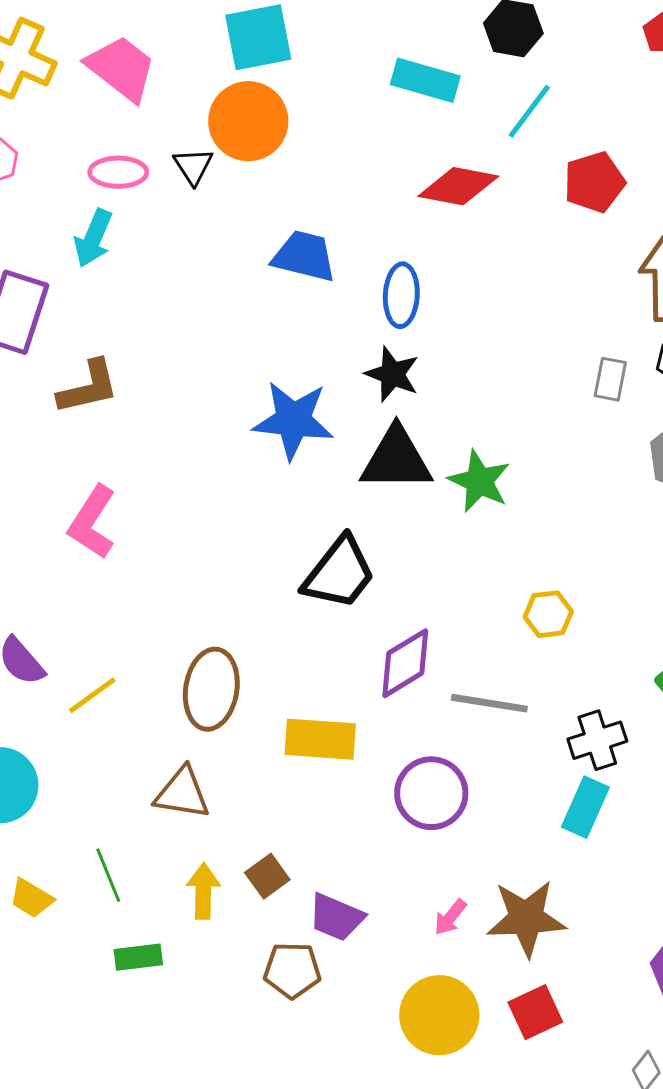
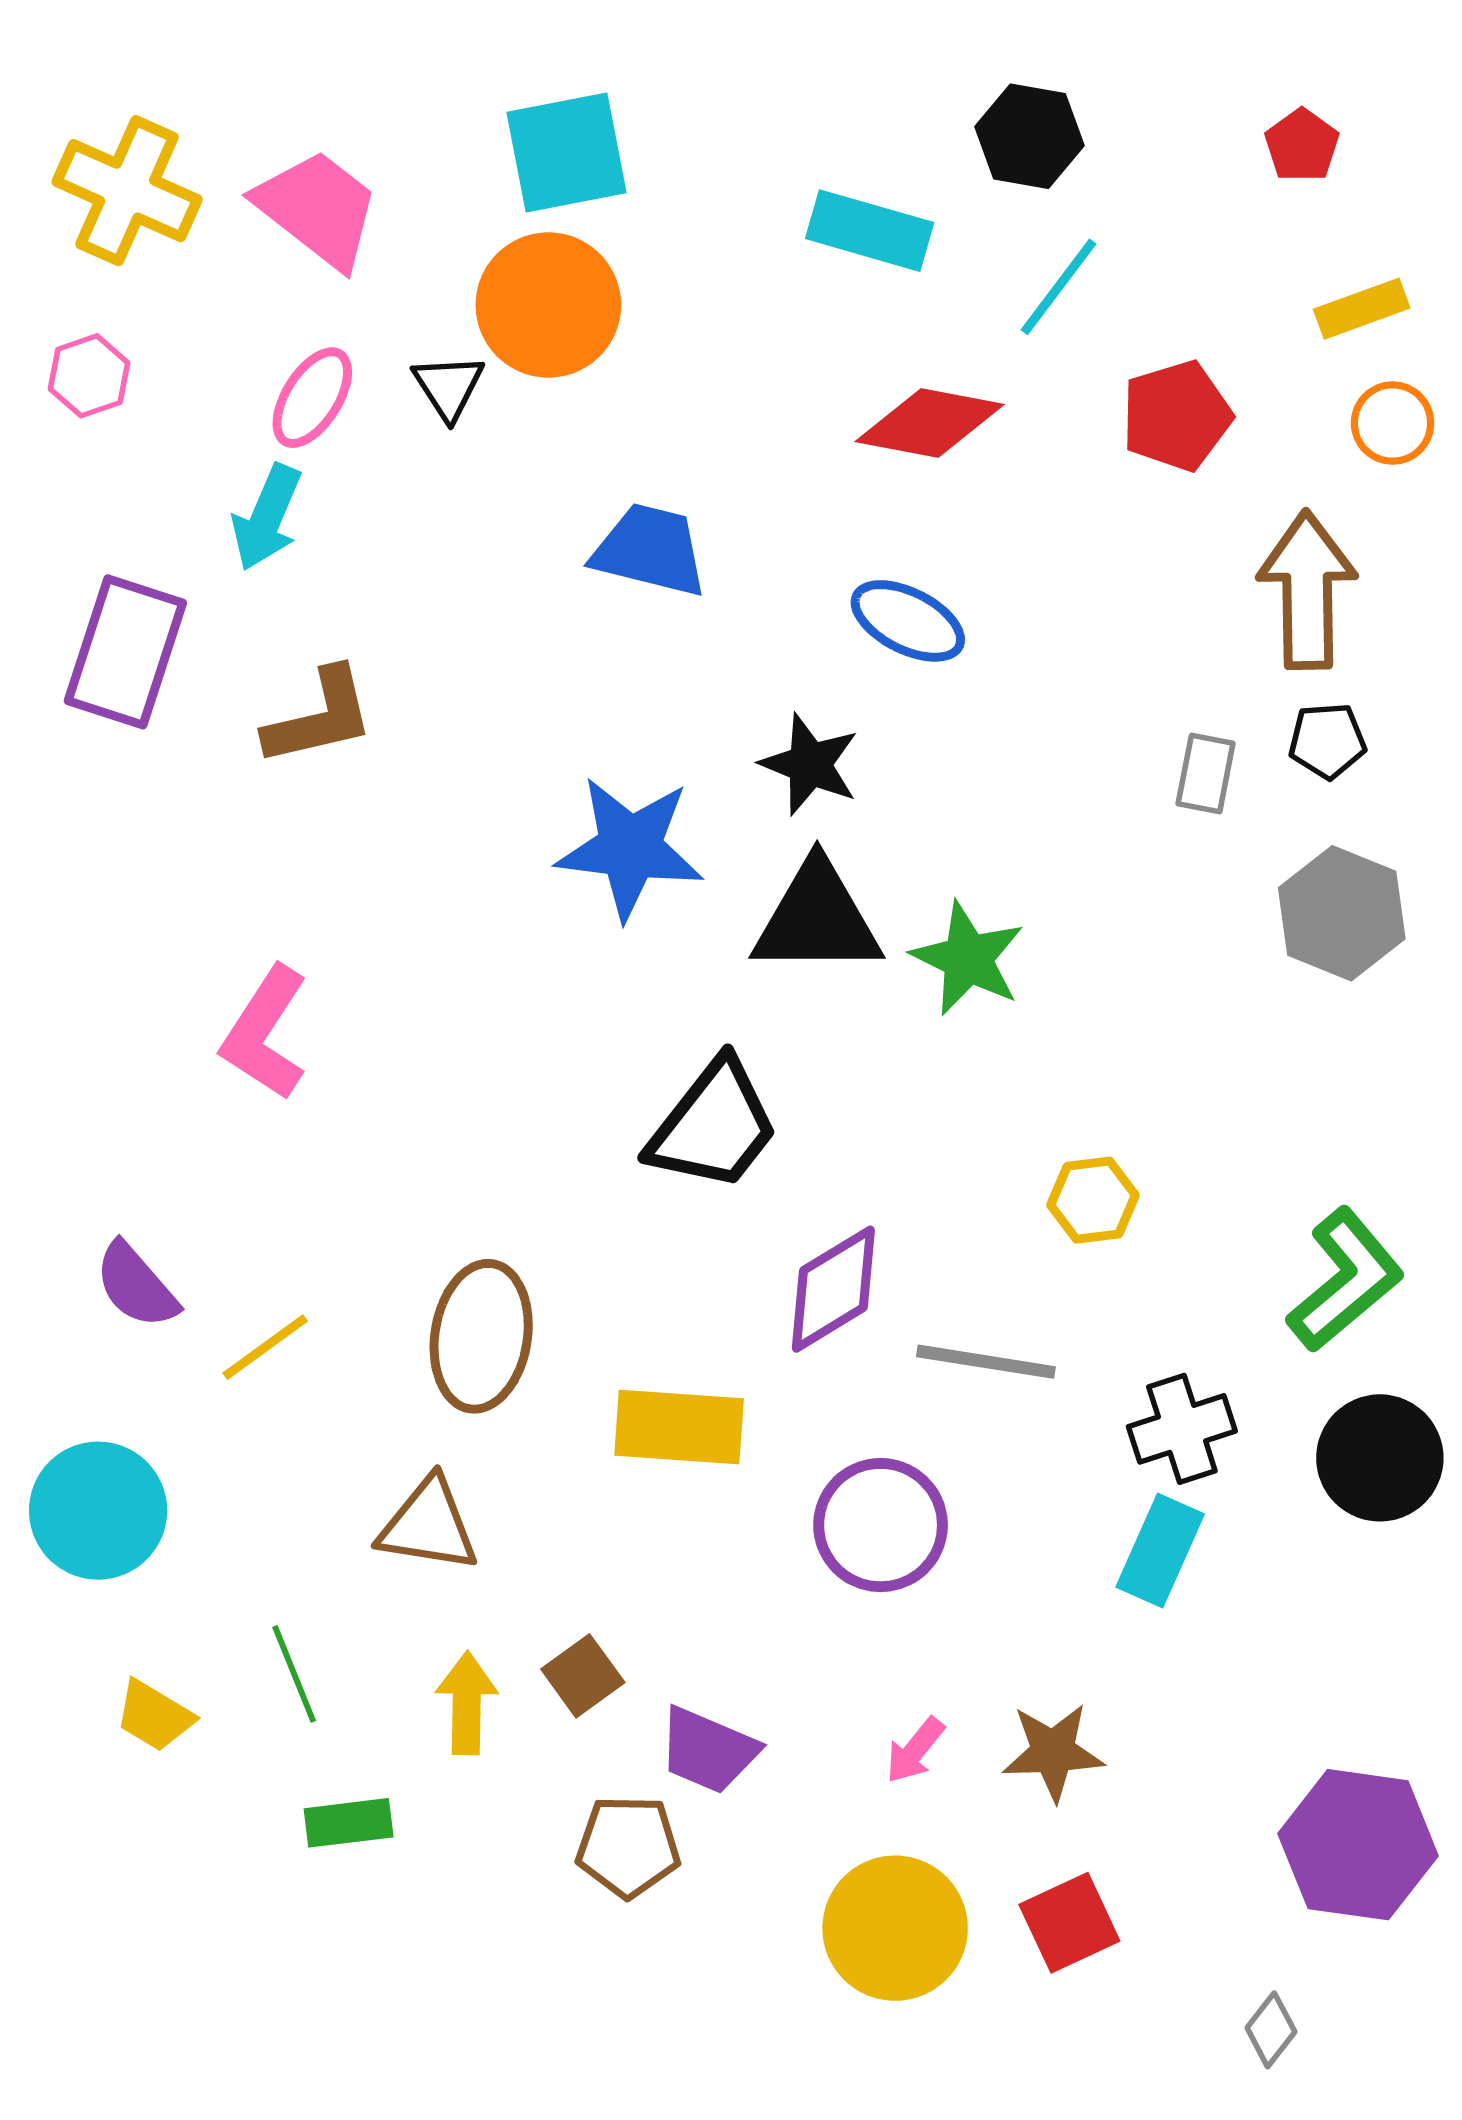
pink ellipse: (118, 172) -> (312, 398), turned -58
blue ellipse: (401, 295) -> (908, 621), moved, turned -66
brown L-shape: (88, 387) -> (320, 717), moved
brown star: (526, 918) -> (1053, 1752), size x0.7

